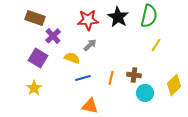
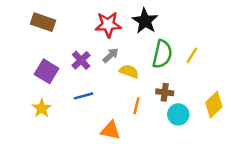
green semicircle: (149, 16) -> (162, 54), moved
purple cross: (53, 36) -> (81, 60), moved
yellow semicircle: (72, 58) -> (129, 71), moved
blue line: (83, 78) -> (84, 96), moved
orange line: (111, 78) -> (136, 106), moved

